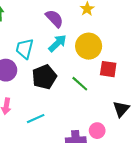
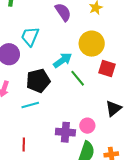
cyan arrow: (57, 43) -> (63, 60), moved
black pentagon: (44, 77) -> (38, 81), moved

